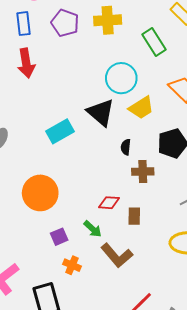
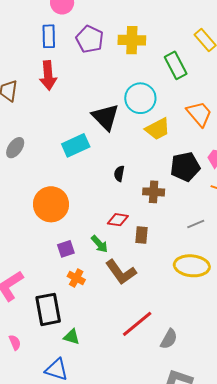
black triangle: (101, 112) -> (105, 117), moved
black semicircle: (126, 147) -> (119, 174), moved

